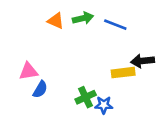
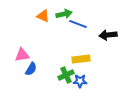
blue line: (115, 25) -> (78, 24), moved
black arrow: (143, 61) -> (108, 35), moved
yellow rectangle: (123, 73) -> (81, 59), moved

